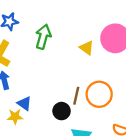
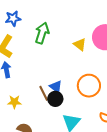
brown line: (76, 96) -> (44, 93), moved, turned -42
blue triangle: (24, 103) -> (56, 87), moved

